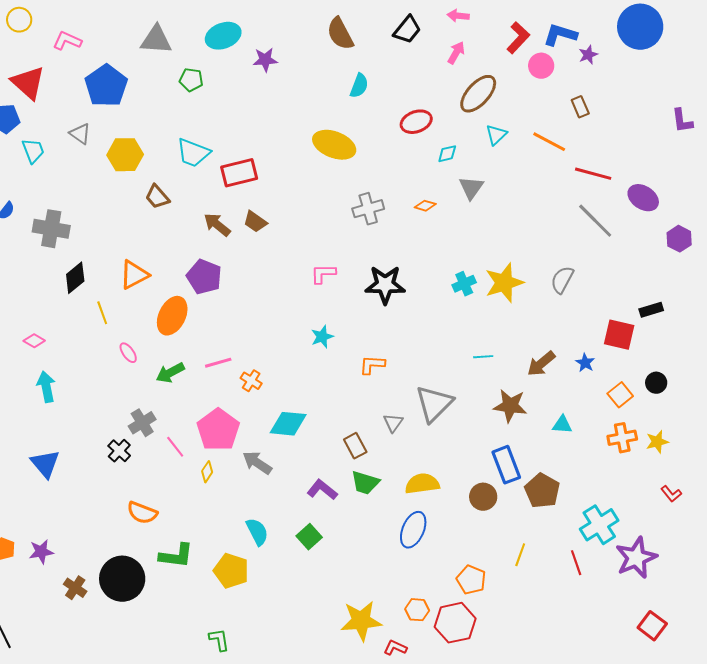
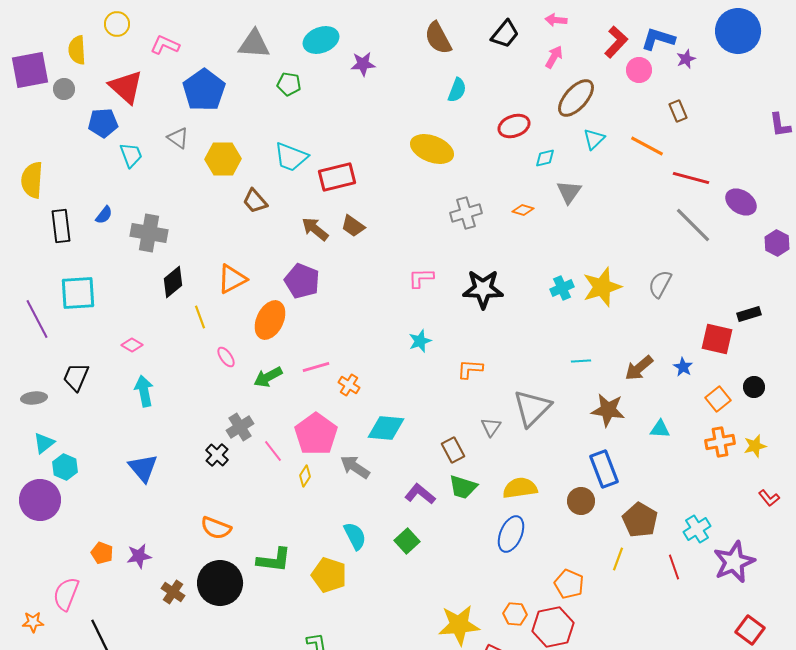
brown pentagon: (542, 491) -> (640, 520), moved
orange semicircle: (142, 513) -> (216, 528), moved
cyan cross: (599, 525) -> (697, 529), size x0.7

